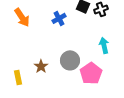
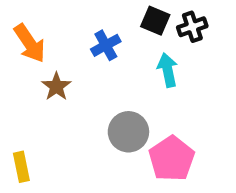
cyan arrow: (104, 45) -> (168, 70), moved
brown star: (41, 66) -> (56, 86), moved

